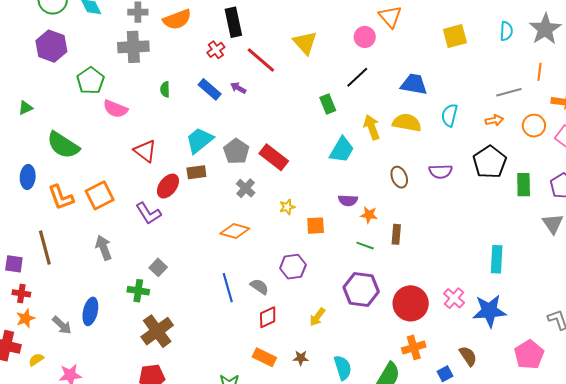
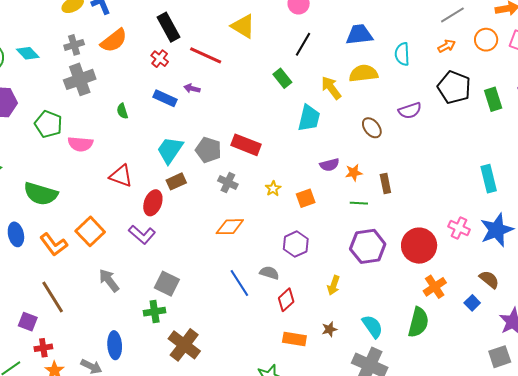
purple square: (14, 264) -> (28, 322), turned 30
gray square: (158, 267) -> (167, 284), size x1.4

